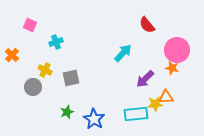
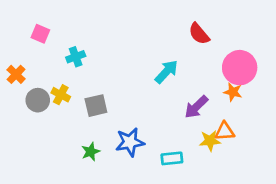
gray circle: (33, 87) -> (38, 100), moved
cyan rectangle: (136, 114) -> (172, 158), moved, size x0.7
blue star: (94, 119) -> (130, 142), moved, turned 30

